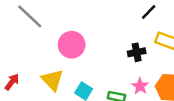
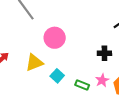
yellow triangle: (52, 80) -> (34, 63), turned 42

